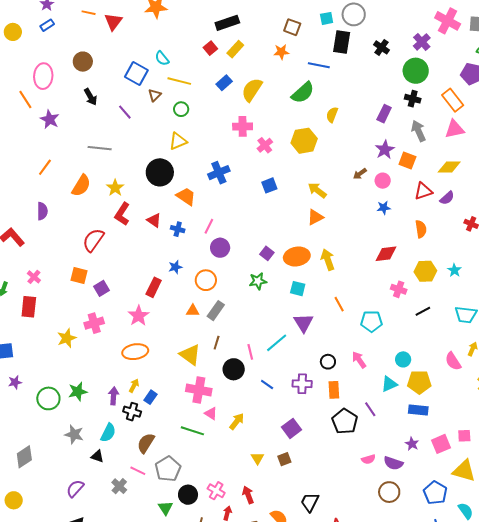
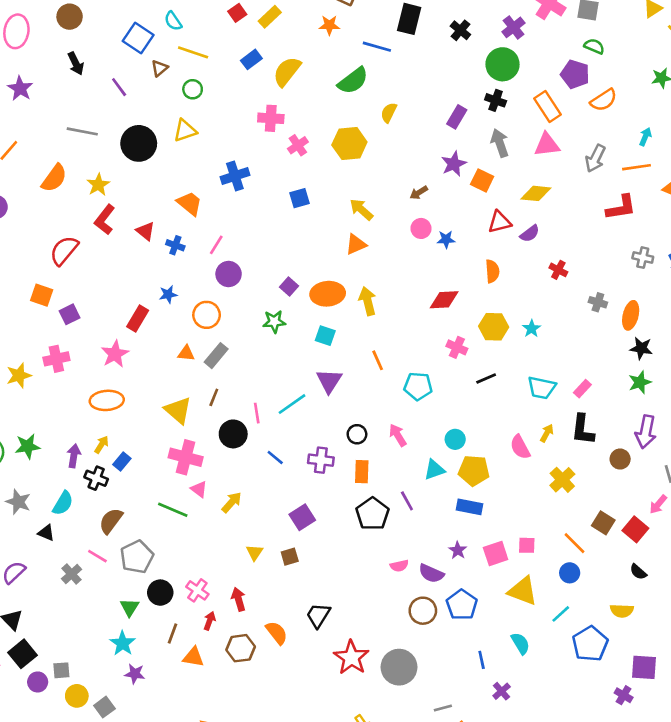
black circle: (160, 172) -> (139, 143), moved
pink circle: (383, 181) -> (421, 228), moved
blue pentagon: (435, 493) -> (462, 605), moved

